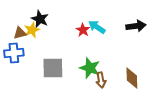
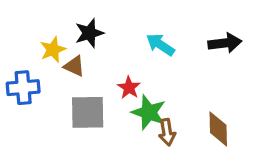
black star: (40, 19) -> (89, 33), moved, turned 30
red star: (83, 30) -> (129, 88), moved
brown triangle: (20, 33) -> (74, 66), moved, turned 40

